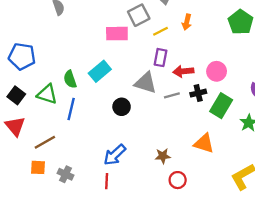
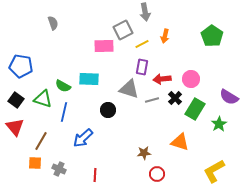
cyan rectangle: (100, 71) -> (89, 79), turned 42
green semicircle: (70, 79) -> (63, 86), turned -42
black cross: (198, 93) -> (175, 98), turned -32
brown line: (45, 142) -> (41, 141), turned -30
blue arrow: (115, 155) -> (83, 138), moved

